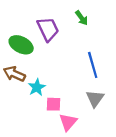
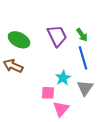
green arrow: (82, 18) -> (82, 35), moved
purple trapezoid: (48, 29) -> (57, 36), moved
cyan star: (37, 87) -> (63, 78), moved

